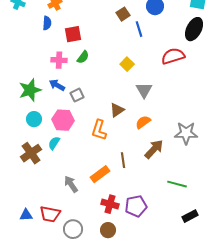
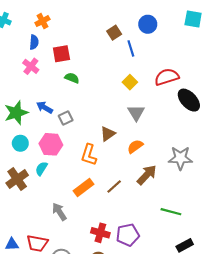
black ellipse: (194, 29) -> (189, 100), moved, turned -70
green semicircle: (83, 57) -> (72, 78), turned -104
pink cross: (59, 60) -> (31, 66), moved, turned 35
yellow square: (127, 64) -> (130, 82), moved
brown line: (123, 160) -> (114, 186), turned 56
orange rectangle: (100, 174) -> (84, 187), moved

